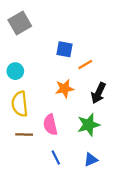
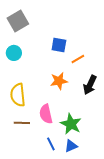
cyan circle: (15, 71) -> (14, 53), moved
green star: (89, 125) -> (71, 124), moved, turned -30
blue triangle: (91, 160) -> (71, 146), moved

